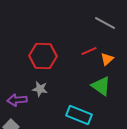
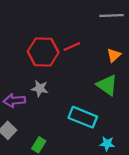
gray line: (105, 23) -> (112, 16), turned -30
red line: (89, 51) -> (72, 46), moved

